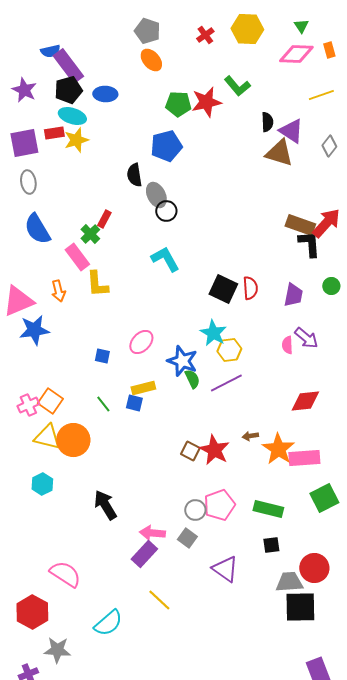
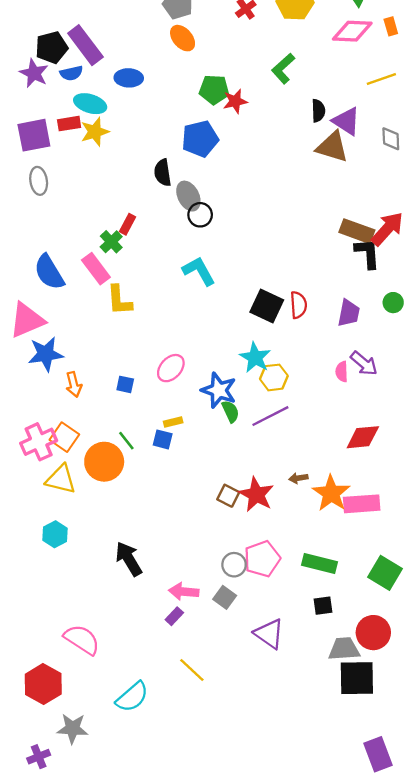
blue semicircle: (50, 51) -> (71, 73), moved
green L-shape: (237, 86) -> (283, 69), turned 88
black pentagon: (68, 90) -> (51, 47), moved
red star: (206, 102) -> (235, 101), moved, size x0.7
gray diamond: (329, 146) -> (391, 139), turned -40
blue semicircle: (37, 229) -> (49, 272), moved
orange arrow: (58, 291) -> (74, 384), moved
yellow rectangle: (143, 388) -> (173, 422), size x0.7
pink cross: (28, 405) -> (39, 442), size x1.4
orange circle: (73, 440) -> (104, 462), moved
green square: (324, 498) -> (385, 573), moved, turned -32
purple rectangle: (144, 554) -> (174, 616), size x0.6

